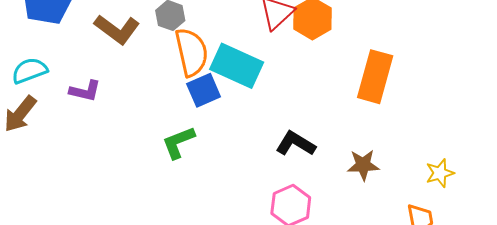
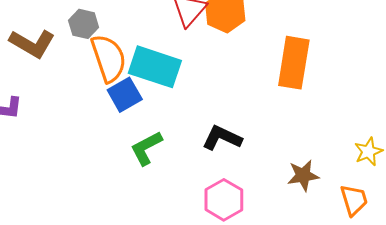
green L-shape: (178, 142) -> (146, 148), moved
brown star: (363, 165) -> (303, 175), moved

